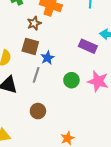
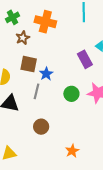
brown star: (34, 23) -> (23, 38), moved
purple rectangle: (88, 46) -> (85, 59), turned 42

